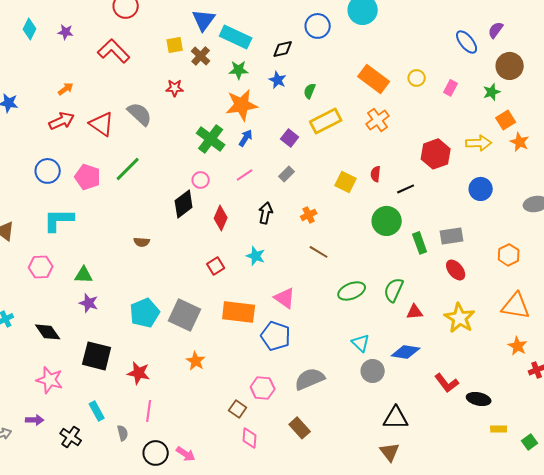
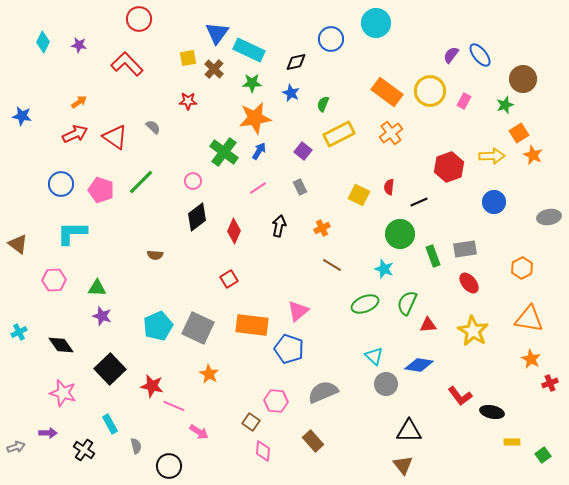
purple semicircle: (496, 30) -> (451, 55), moved
yellow circle: (417, 78) -> (430, 91), size x1.8
gray semicircle: (140, 114) -> (153, 127), size x0.6
gray rectangle: (287, 174) -> (300, 187), turned -70
pink circle: (201, 180) -> (193, 181), moved
cyan star: (256, 256) -> (384, 269), moved
pink triangle: (285, 298) -> (298, 311), turned 45
black square: (97, 356) -> (110, 369), turned 32
pink line: (149, 411) -> (174, 406), moved, turned -75
pink arrow: (186, 454) -> (199, 432), moved

